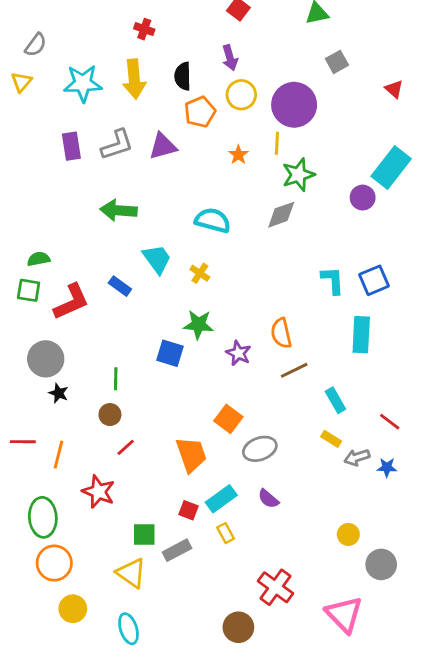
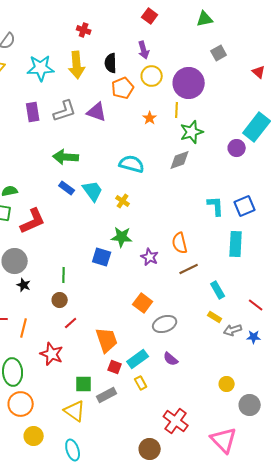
purple triangle: (163, 146) -> (97, 112), turned 35
blue rectangle: (120, 286) -> (67, 188), moved
orange trapezoid: (191, 455) -> (107, 340), moved

